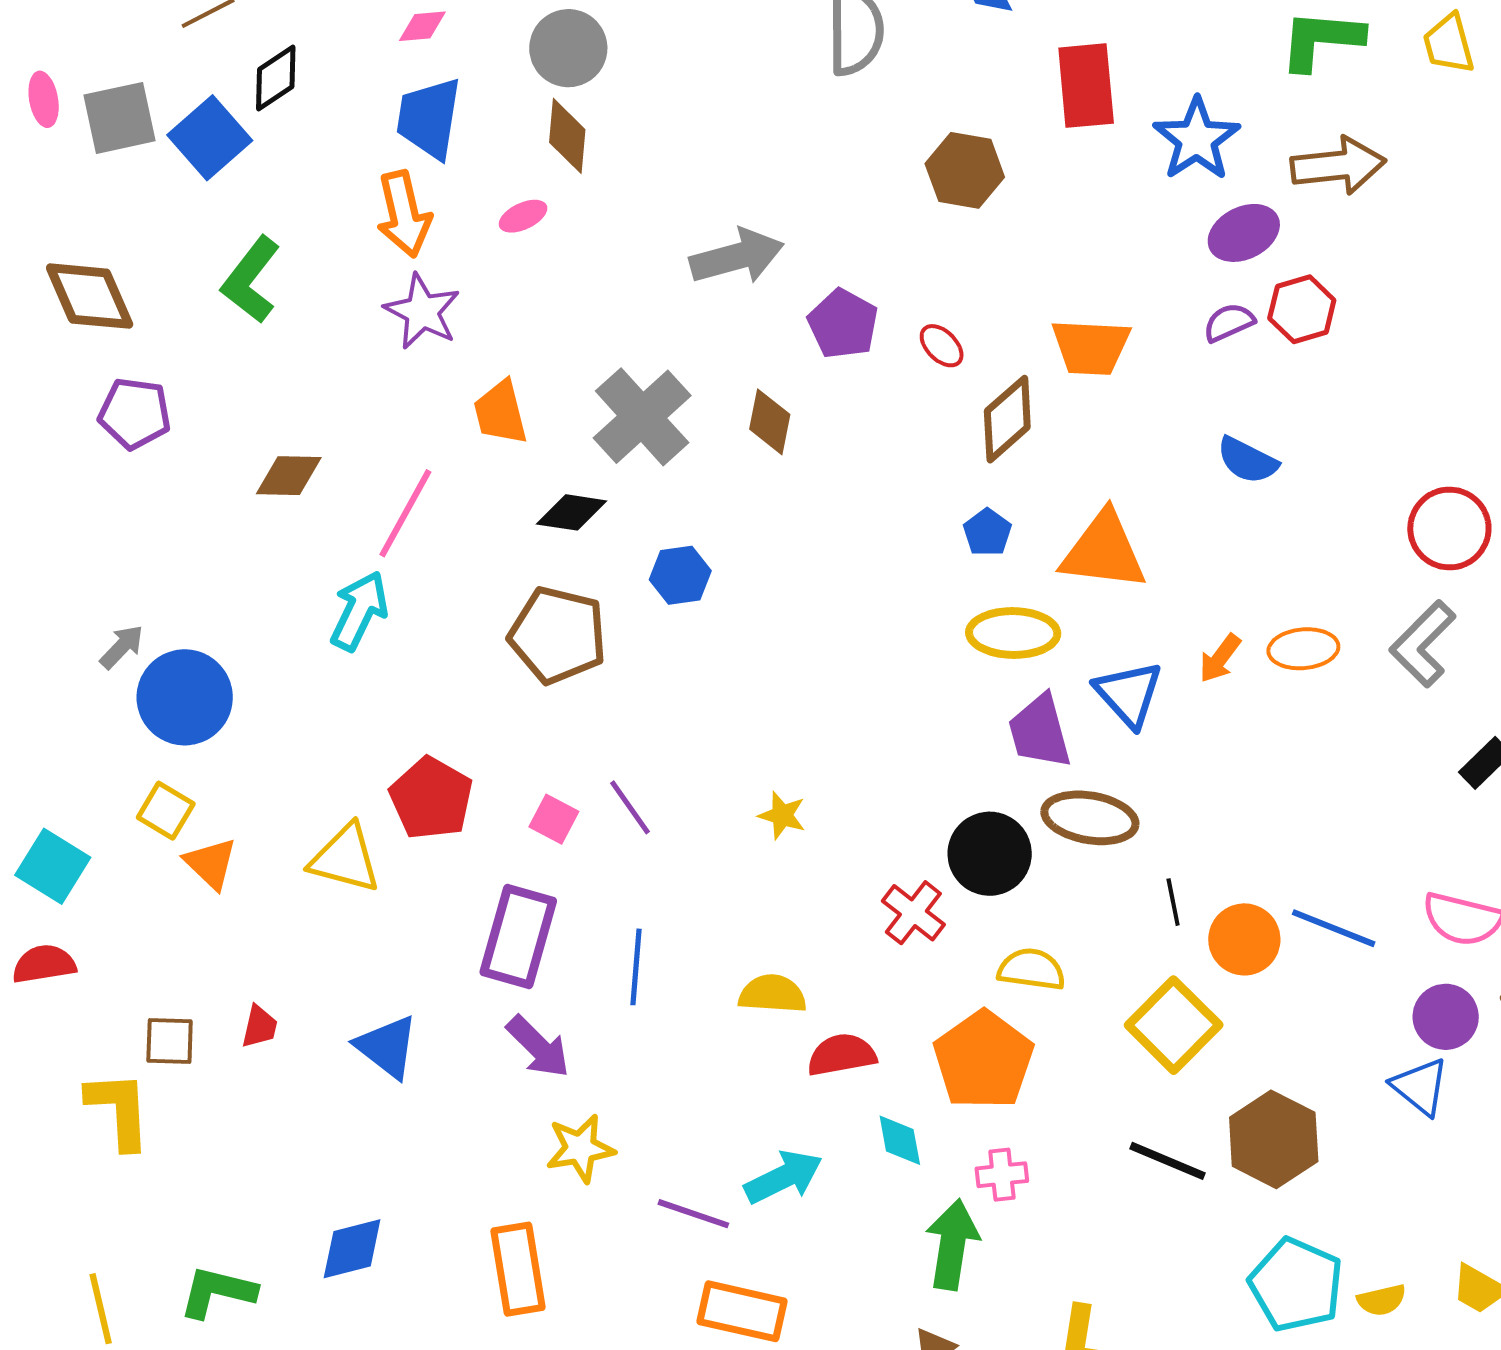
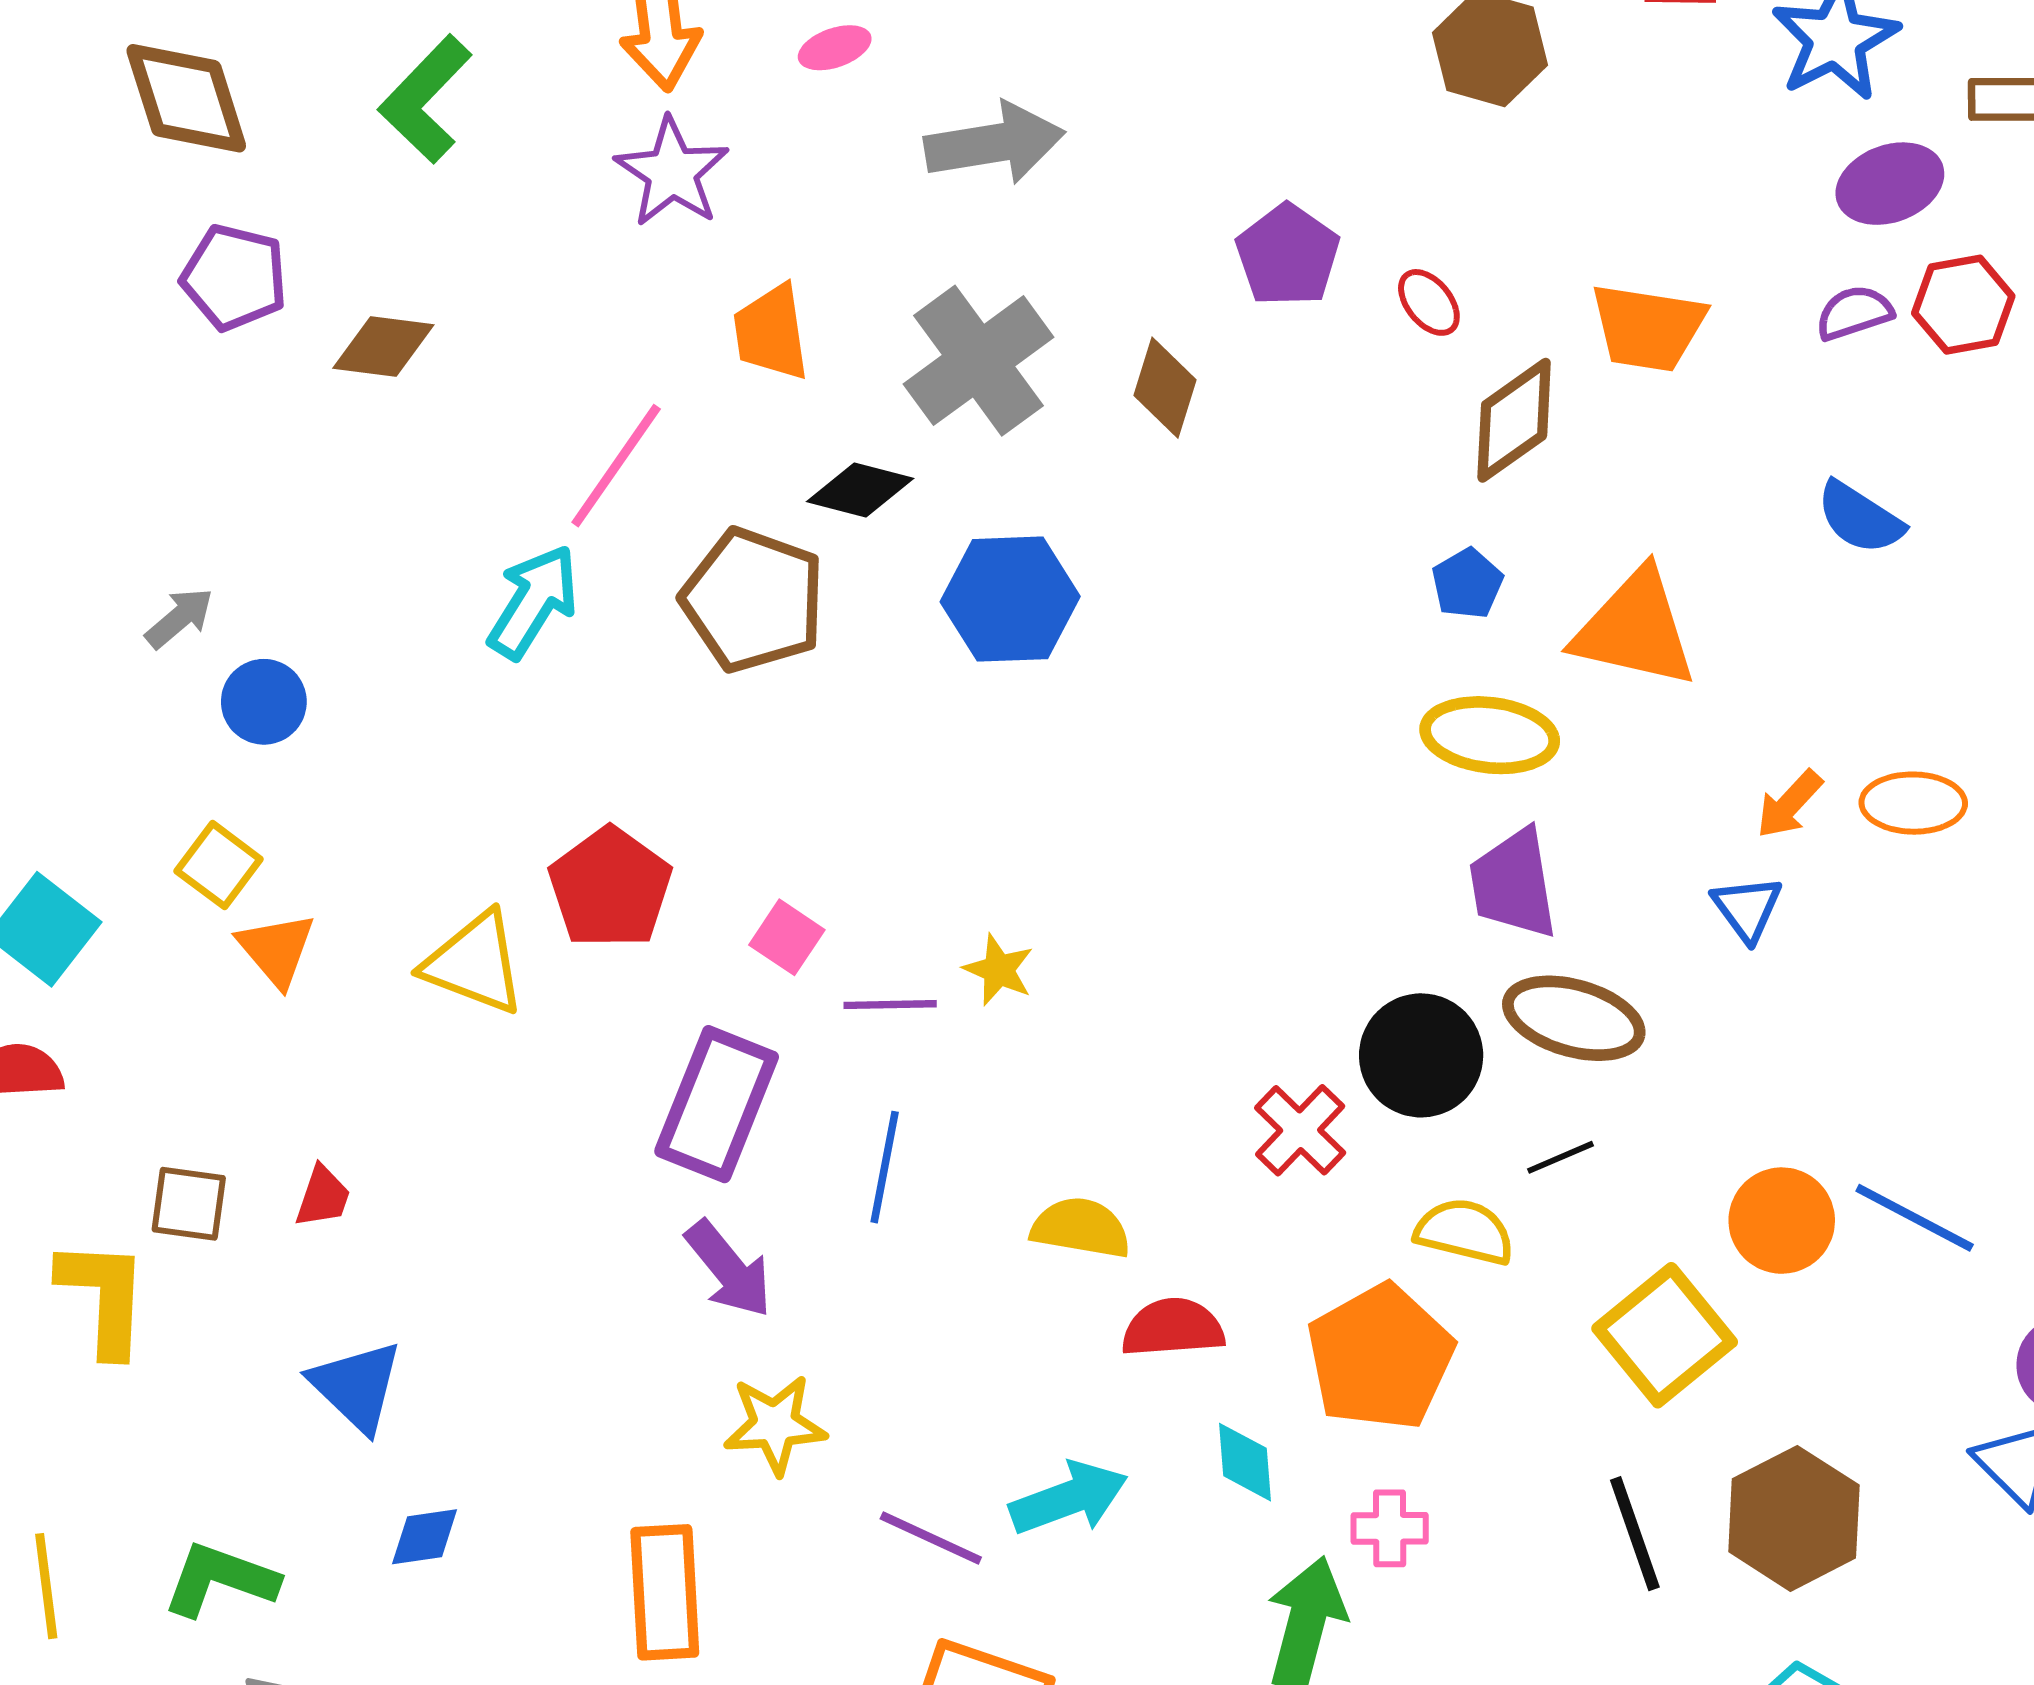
gray arrow: (737, 257) -> (995, 143), moved
brown diamond: (289, 476) -> (383, 347), moved
blue hexagon: (680, 575) -> (1010, 599), size x1.5
brown pentagon: (558, 635) -> (753, 600), moved
blue triangle: (1129, 694) -> (1747, 908), moved, size x0.7
blue circle: (185, 697) -> (264, 702), size x0.6
purple line: (630, 807) -> (890, 1005), moved, turned -62
yellow star: (782, 815) -> (999, 970), moved
black line: (1173, 902) -> (1560, 1157), moved, turned 72
blue triangle: (387, 1047) -> (356, 1386), moved
black line: (1167, 1161) -> (1635, 1534), turned 42
blue diamond: (352, 1249) -> (425, 1537), size x0.7

